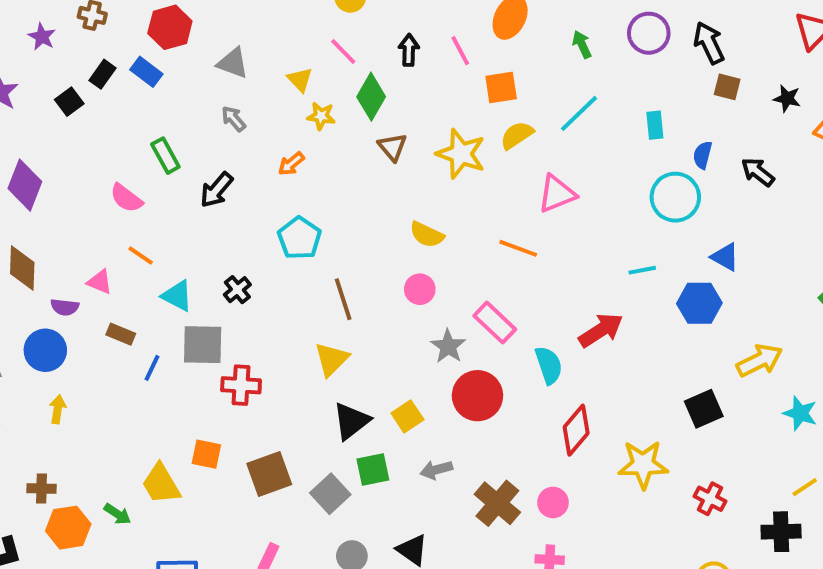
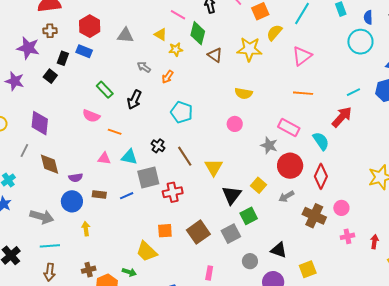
purple star: (42, 37) -> (28, 48), size x1.6
gray arrow: (234, 119) -> (144, 67), moved
orange line: (518, 248) -> (303, 93), moved
orange line: (141, 255) -> (115, 132), moved
cyan line: (642, 270) -> (353, 92), moved
pink triangle: (100, 282) -> (104, 158), moved
pink circle: (420, 289) -> (235, 124), moved
brown line: (343, 299) -> (185, 156), moved
brown rectangle: (121, 334) -> (99, 194), moved
blue line: (152, 368) -> (127, 196), turned 56
red diamond: (576, 430) -> (321, 176), moved
gray arrow: (436, 470) -> (286, 196), moved
gray square: (330, 494) -> (231, 234), turned 30

